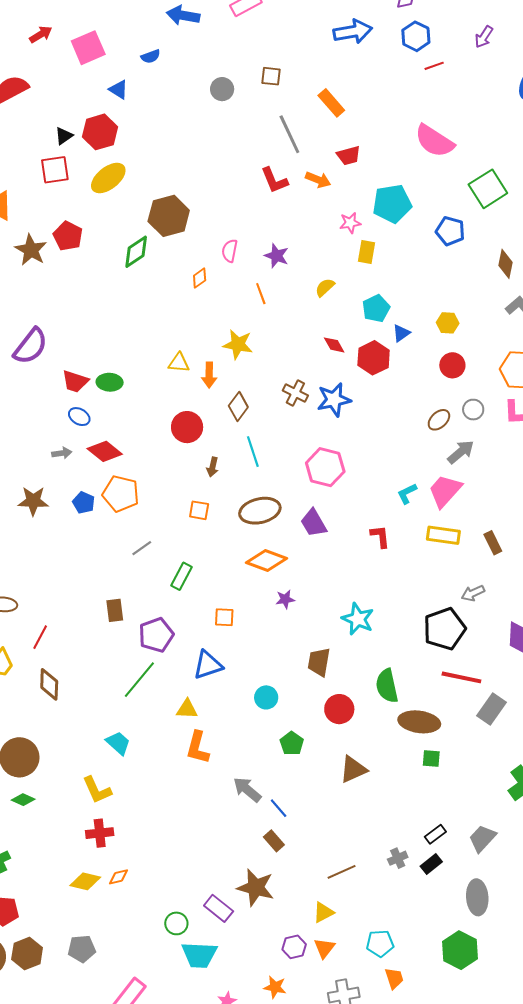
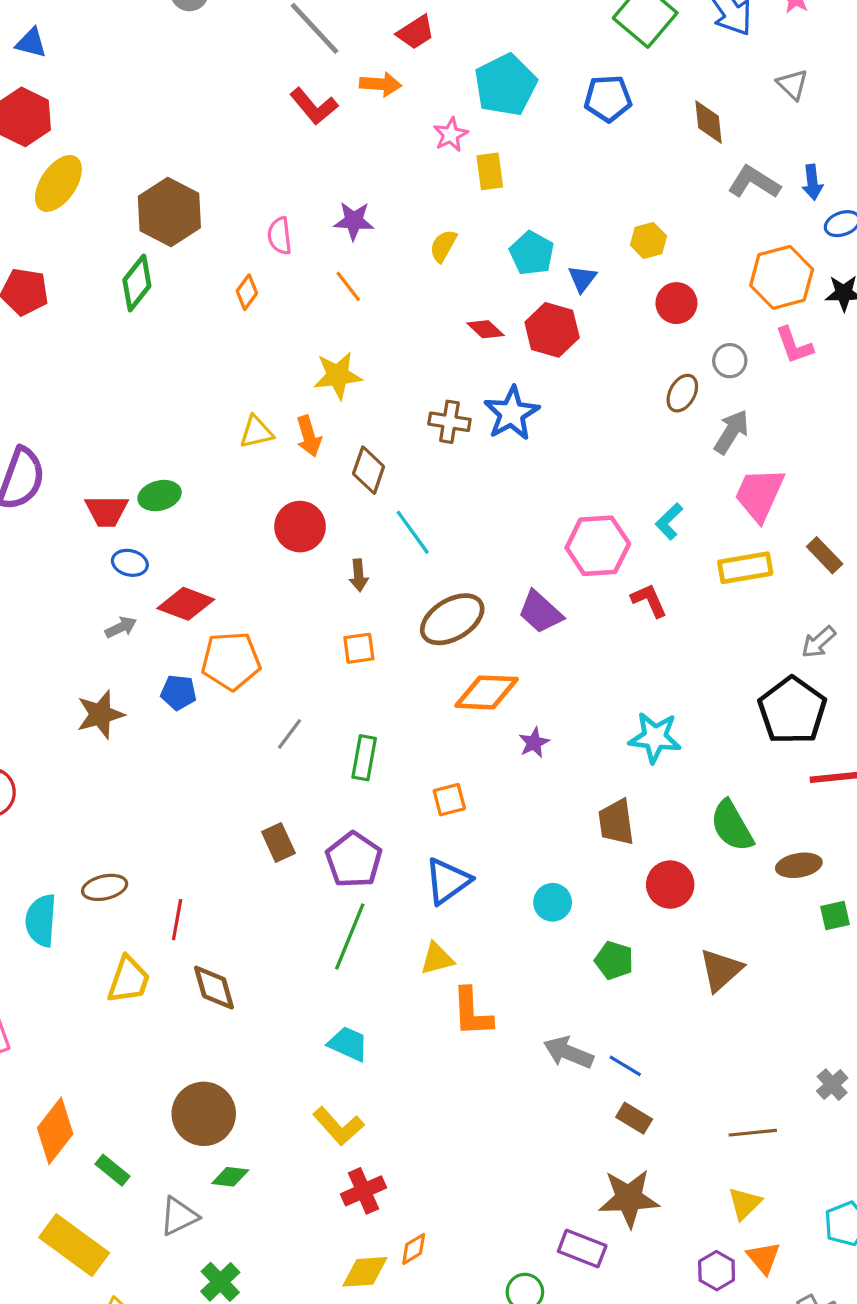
pink hexagon: (325, 467) -> (598, 546), moved
pink trapezoid: (445, 491) -> (759, 494), moved
brown ellipse: (419, 722) -> (799, 865), size x0.7
brown line: (342, 872) -> (753, 1133), turned 36

